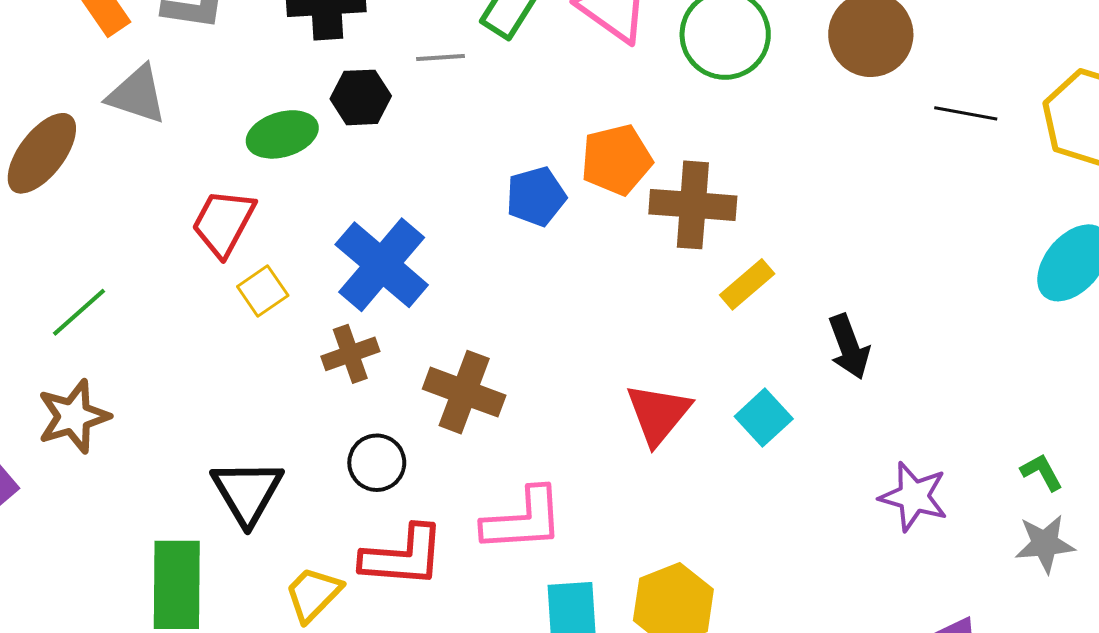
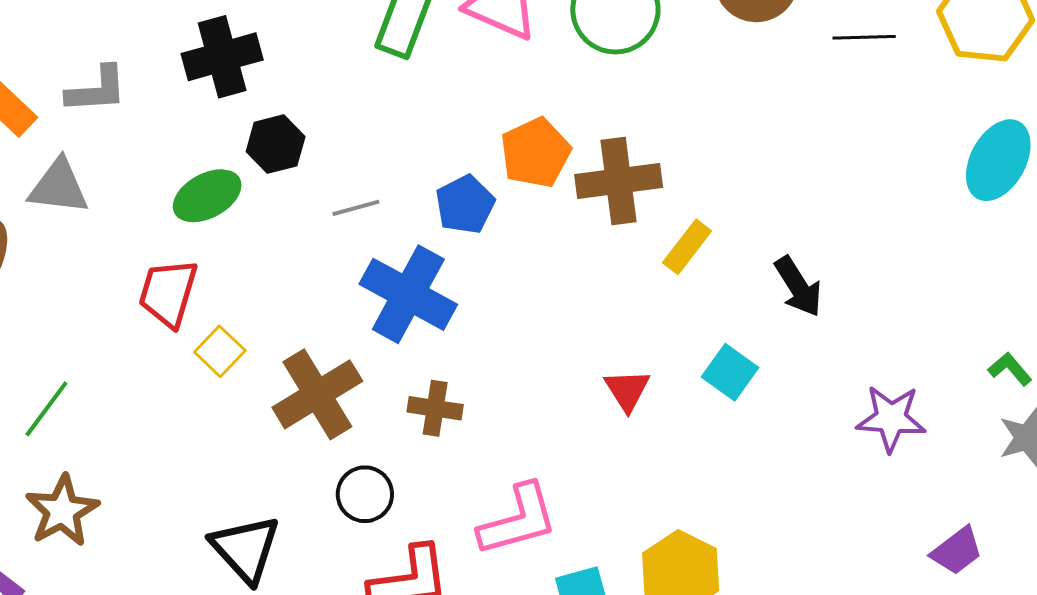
gray line: (441, 57) -> (356, 208), moved
blue cross: (382, 265) -> (408, 294), moved
brown cross: (350, 354) -> (317, 394), size x1.6
brown cross: (464, 392) -> (435, 408), size x0.7
red triangle: (658, 414) -> (627, 390), size x0.7

